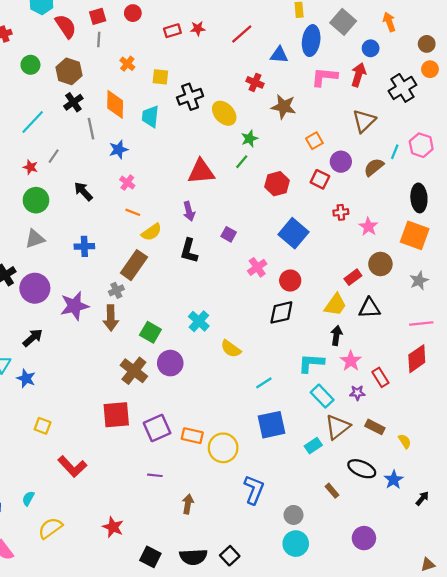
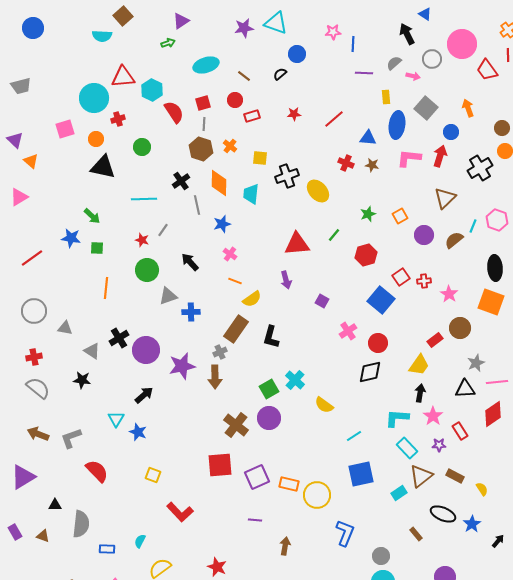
red rectangle: (172, 31) -> (252, 116), moved
brown hexagon: (69, 71) -> (201, 149), moved
brown star: (284, 107) -> (372, 165), moved, size x0.6
cyan line: (33, 122) -> (144, 199), turned 45
green star: (249, 139) -> (368, 214), moved
red square: (320, 179) -> (401, 277), moved, turned 30
gray triangle: (35, 239) -> (168, 296), moved
black L-shape: (189, 251) -> (271, 337), moved
gray star: (419, 281) -> (476, 363), moved
black triangle: (369, 308) -> (465, 389), moved
green square: (150, 332) -> (269, 389), moved, turned 30

